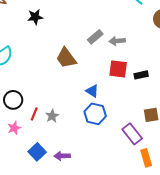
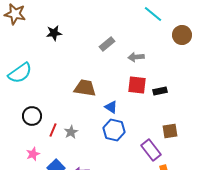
gray rectangle: (95, 37) -> (107, 44), moved
brown trapezoid: (66, 58) -> (85, 88), moved, turned 135
pink star: (14, 128) -> (33, 154), moved

